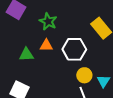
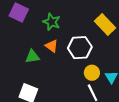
orange triangle: (46, 45) -> (52, 46), turned 40

